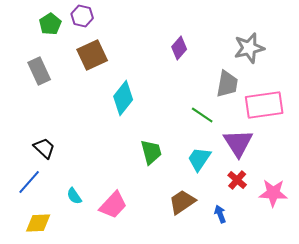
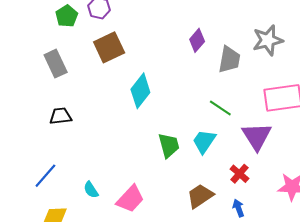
gray trapezoid: (227, 84) -> (229, 59), moved
black trapezoid: (44, 148) -> (61, 116), moved, turned -50
cyan trapezoid: (199, 159) -> (204, 141), moved
red cross: (237, 180) -> (239, 174), moved

